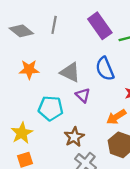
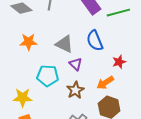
yellow star: (22, 133) -> (23, 98), turned 30
brown star: (74, 137) -> (75, 90), moved

